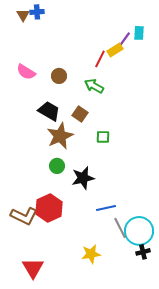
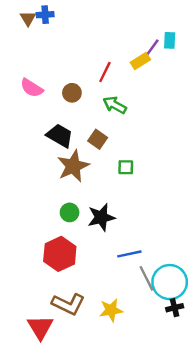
red line: (100, 59) -> (105, 72), moved
green circle: (57, 166) -> (70, 212), moved
brown L-shape: (24, 216) -> (68, 304), moved

